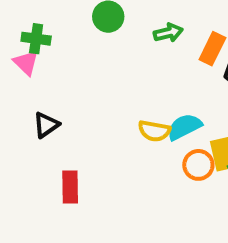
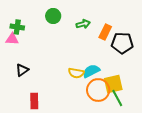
pink triangle: (26, 63) -> (12, 39), turned -40
orange circle: (198, 165) -> (98, 90), size x1.5

